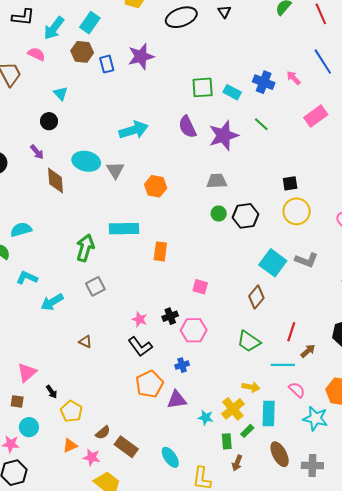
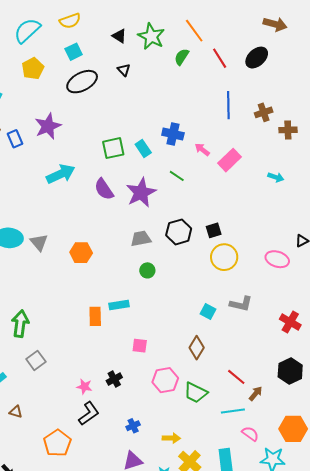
blue line: (323, 62) -> (228, 105), turned 40
pink arrow: (293, 78) -> (202, 149), moved
cyan rectangle: (232, 92) -> (143, 149), turned 36
cyan arrow: (134, 130) -> (61, 174), moved
black hexagon: (246, 216) -> (179, 232), moved
cyan rectangle: (124, 229) -> (119, 305), moved, size x0.7
cyan square: (273, 263) -> (208, 311), size x0.6
pink hexagon: (194, 330) -> (165, 380), moved
red line: (291, 332) -> (236, 377), turned -60
brown triangle: (85, 342) -> (16, 412), moved
black L-shape: (140, 347) -> (89, 414), turned -80
orange pentagon: (149, 384) -> (57, 443), moved
yellow arrow: (251, 387) -> (171, 438), moved

